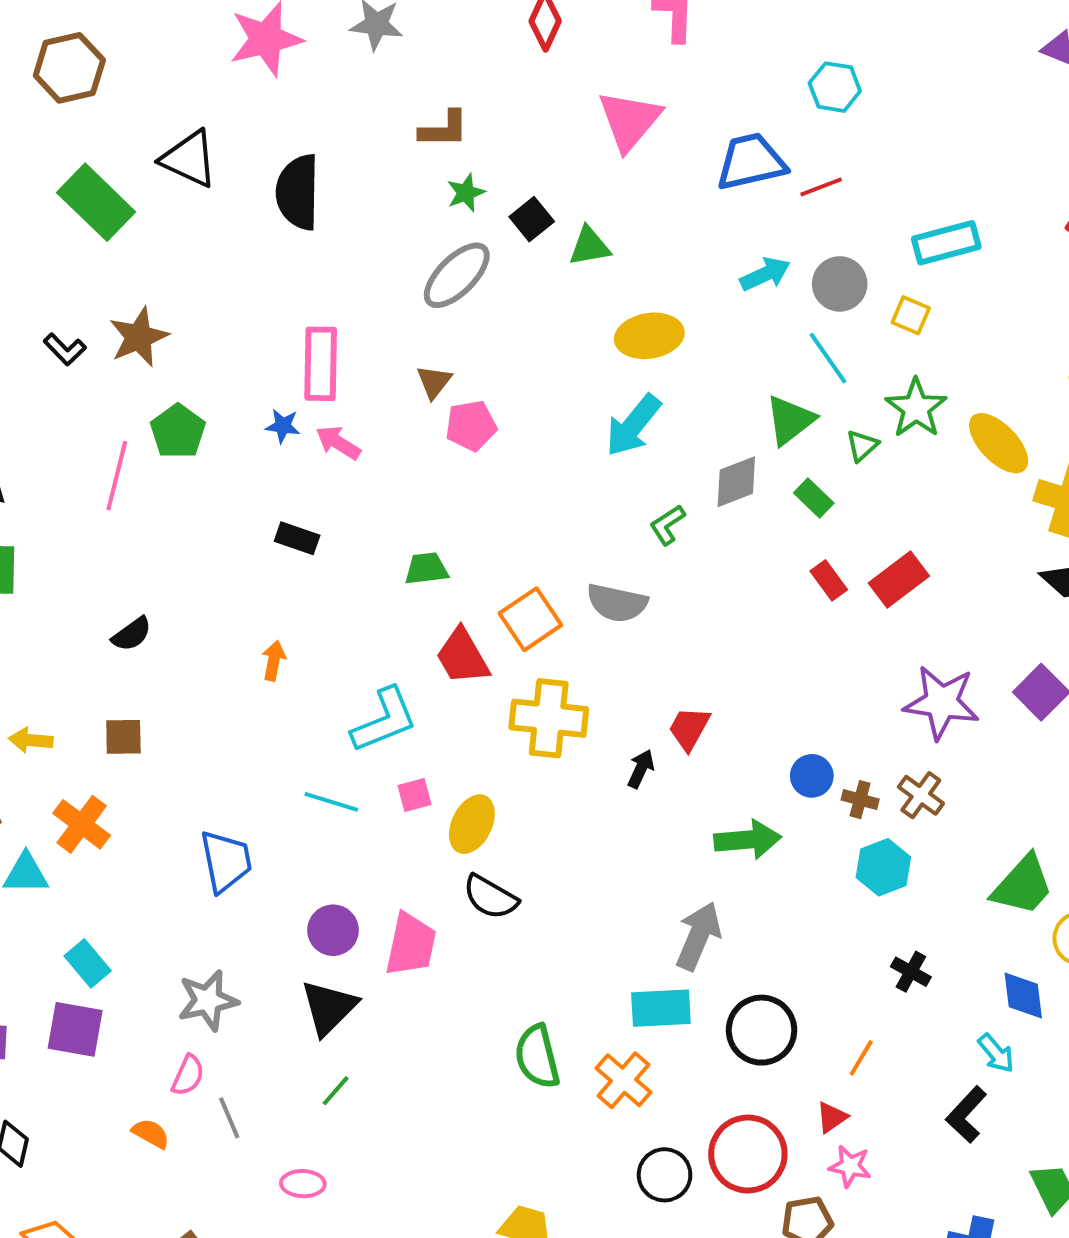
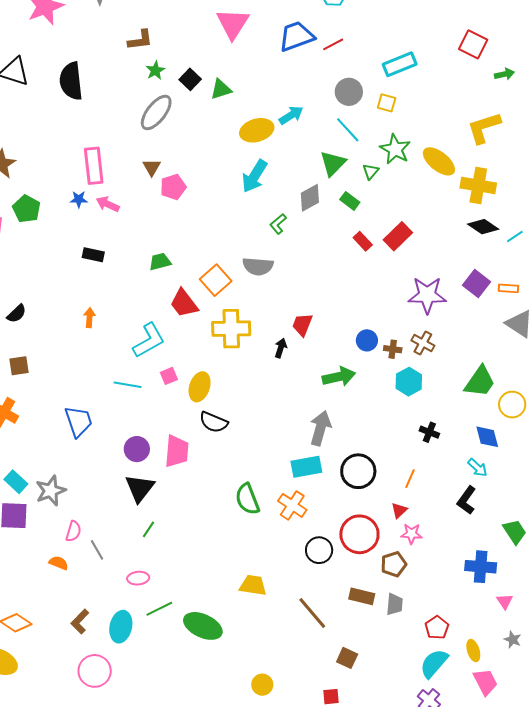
cyan arrow: (765, 274) -> (291, 115), moved
gray star: (208, 1000) -> (51, 491), moved

